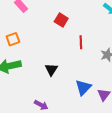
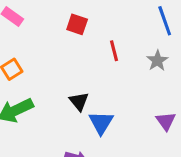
blue triangle: (83, 87) -> (101, 123), moved

